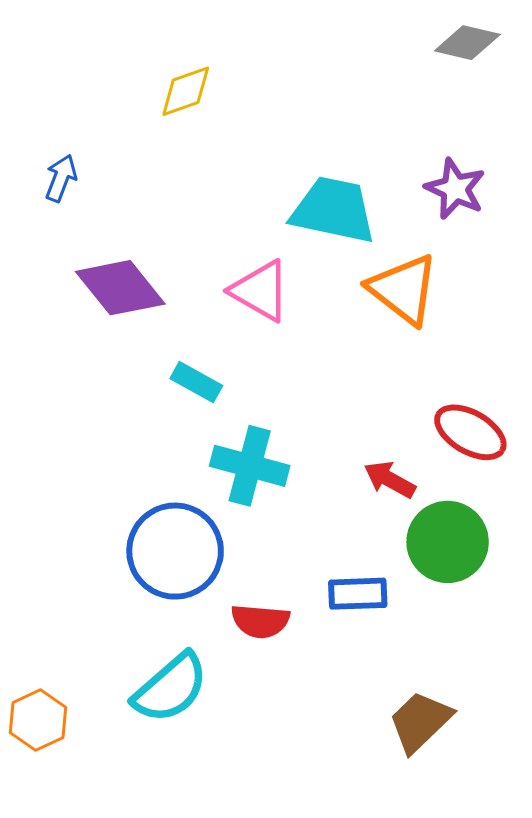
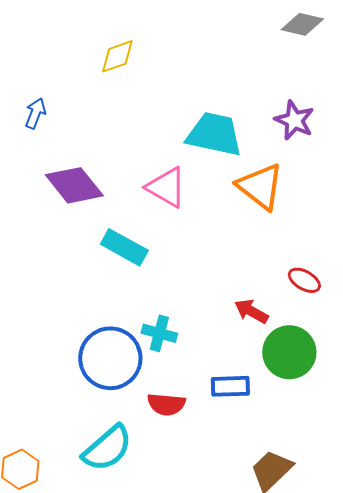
cyan rectangle: (196, 382) -> (124, 247), size x1.4
red ellipse: (470, 432) -> (304, 280), size x0.7
cyan cross: (250, 466) -> (159, 333), moved, size x0.7

